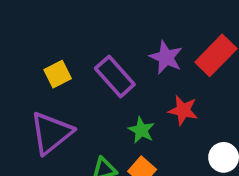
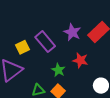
yellow square: (58, 74) -> (22, 47), moved

